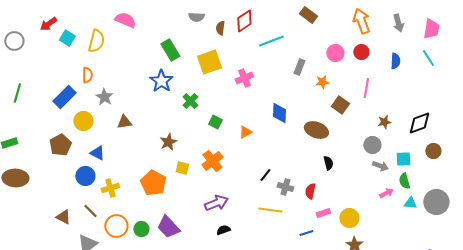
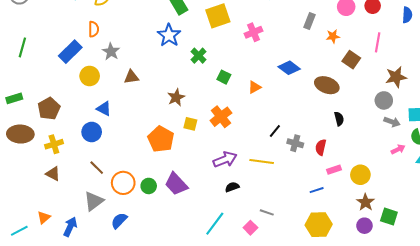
blue diamond: (279, 113) -> (289, 68), turned -55
brown star: (384, 122) -> (396, 77), size x1.5
brown pentagon: (60, 145) -> (49, 109), moved
yellow cross: (110, 188) -> (54, 144), moved
yellow line: (270, 210) -> (262, 162), moved
brown triangle: (63, 217) -> (53, 174), moved

